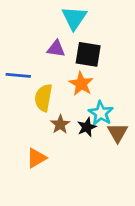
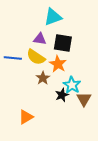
cyan triangle: (74, 18) -> (53, 17), turned 36
yellow semicircle: (43, 98) -> (36, 57), moved, turned -66
brown star: (60, 124) -> (43, 78), moved

